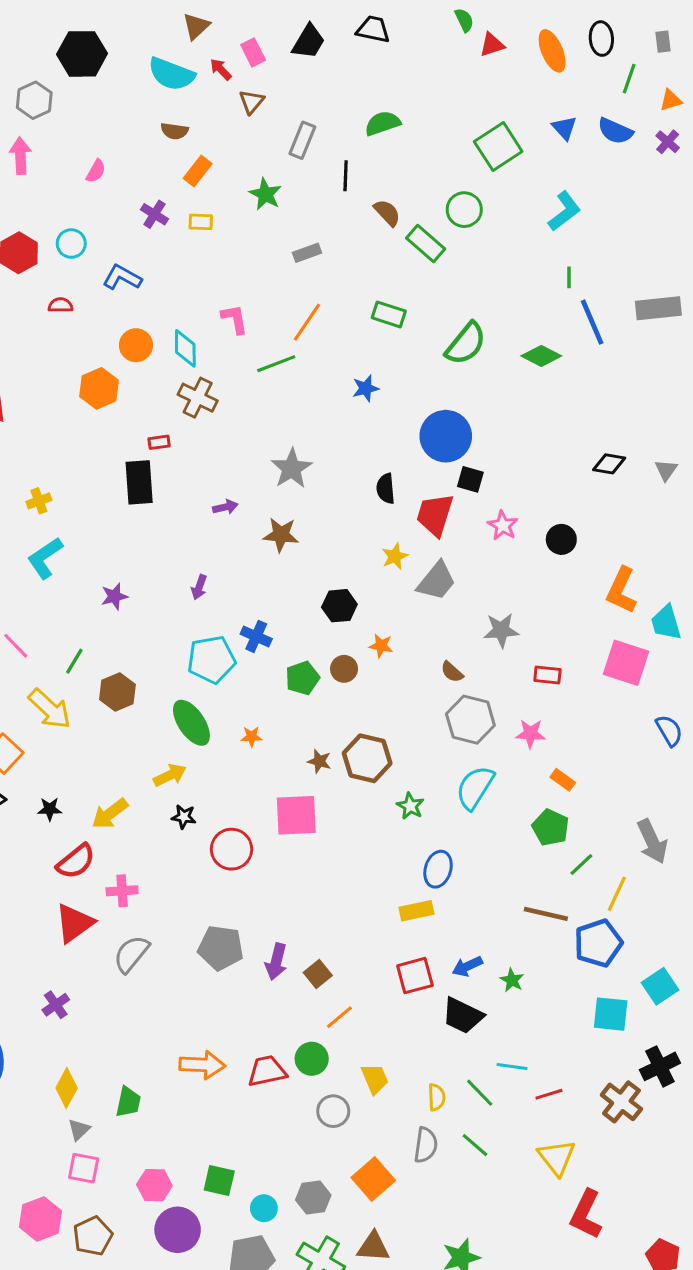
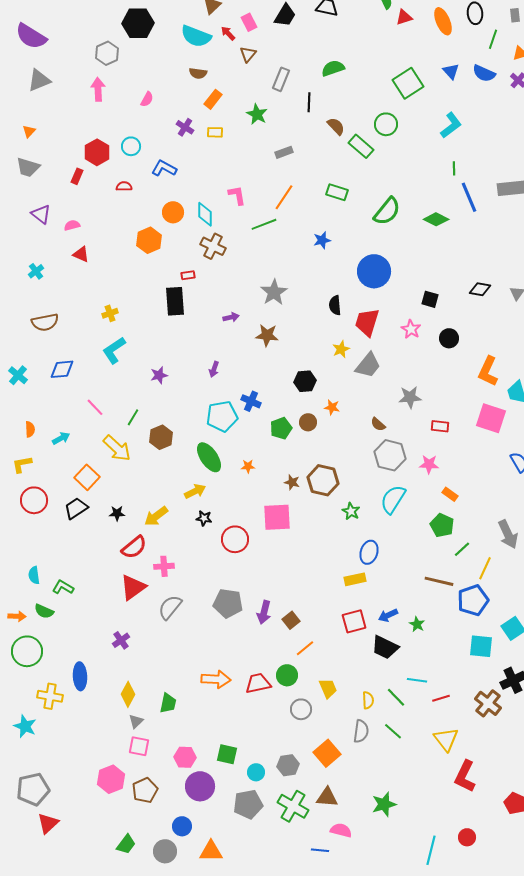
black square: (470, 479) -> (430, 299), moved

